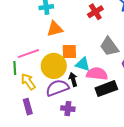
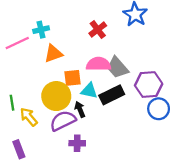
pink line: (28, 54) -> (17, 43), moved
pink semicircle: (97, 74) -> (99, 64), moved
black rectangle: (106, 89) -> (112, 95), moved
purple rectangle: (28, 107) -> (19, 149), moved

